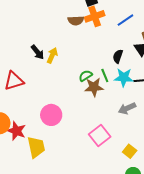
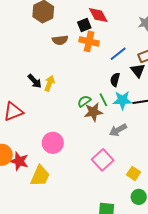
orange cross: (95, 16) -> (89, 41), turned 36
blue line: (125, 20) -> (118, 54), moved
brown semicircle: (76, 21) -> (60, 40), moved
gray arrow: (127, 108) -> (118, 130), moved
yellow trapezoid: (36, 147) -> (40, 176), turned 40

